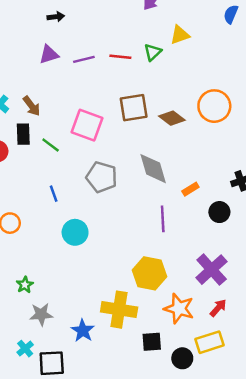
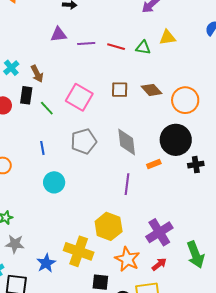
green triangle: (153, 52) -> (143, 48), turned 42
brown square: (134, 108) -> (120, 90), size x0.7
brown diamond: (172, 118) -> (152, 90), moved
gray pentagon: (102, 177) -> (84, 141), turned 30
black circle: (219, 212) -> (176, 140), moved, size x1.8

